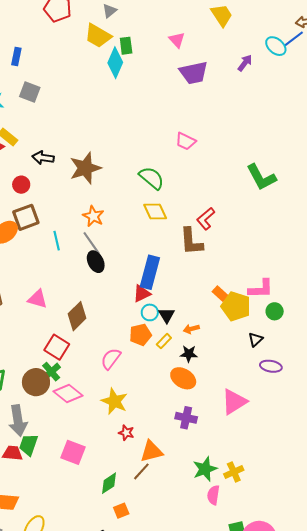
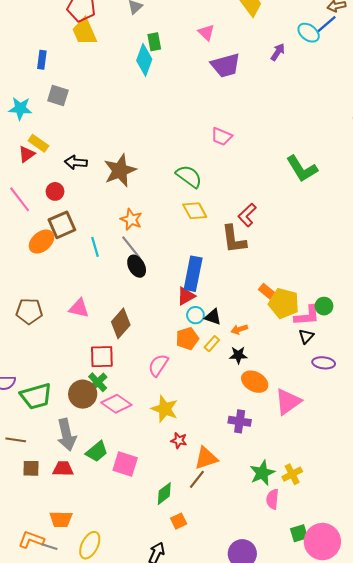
yellow trapezoid: (98, 36) -> (84, 32), moved, turned 40
pink L-shape: (261, 289) -> (307, 316), moved
black triangle: (167, 315) -> (213, 317), turned -36
red square: (57, 347) -> (102, 357), turned -30
orange ellipse: (183, 378) -> (255, 382), moved
green trapezoid: (29, 445) -> (97, 451), moved, turned -145

